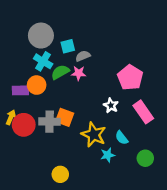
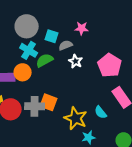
cyan square: (68, 46) -> (52, 36), turned 32
pink star: (79, 73) -> (82, 28), moved
white star: (111, 105) -> (76, 61), moved
cyan semicircle: (122, 138) -> (101, 112), moved

